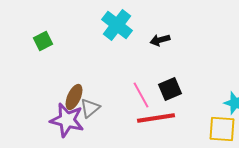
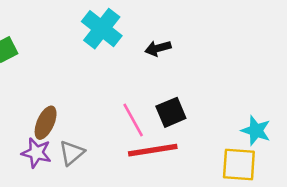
gray triangle: (90, 108) -> (72, 153), moved
purple star: (67, 120) -> (36, 153), size x0.7

